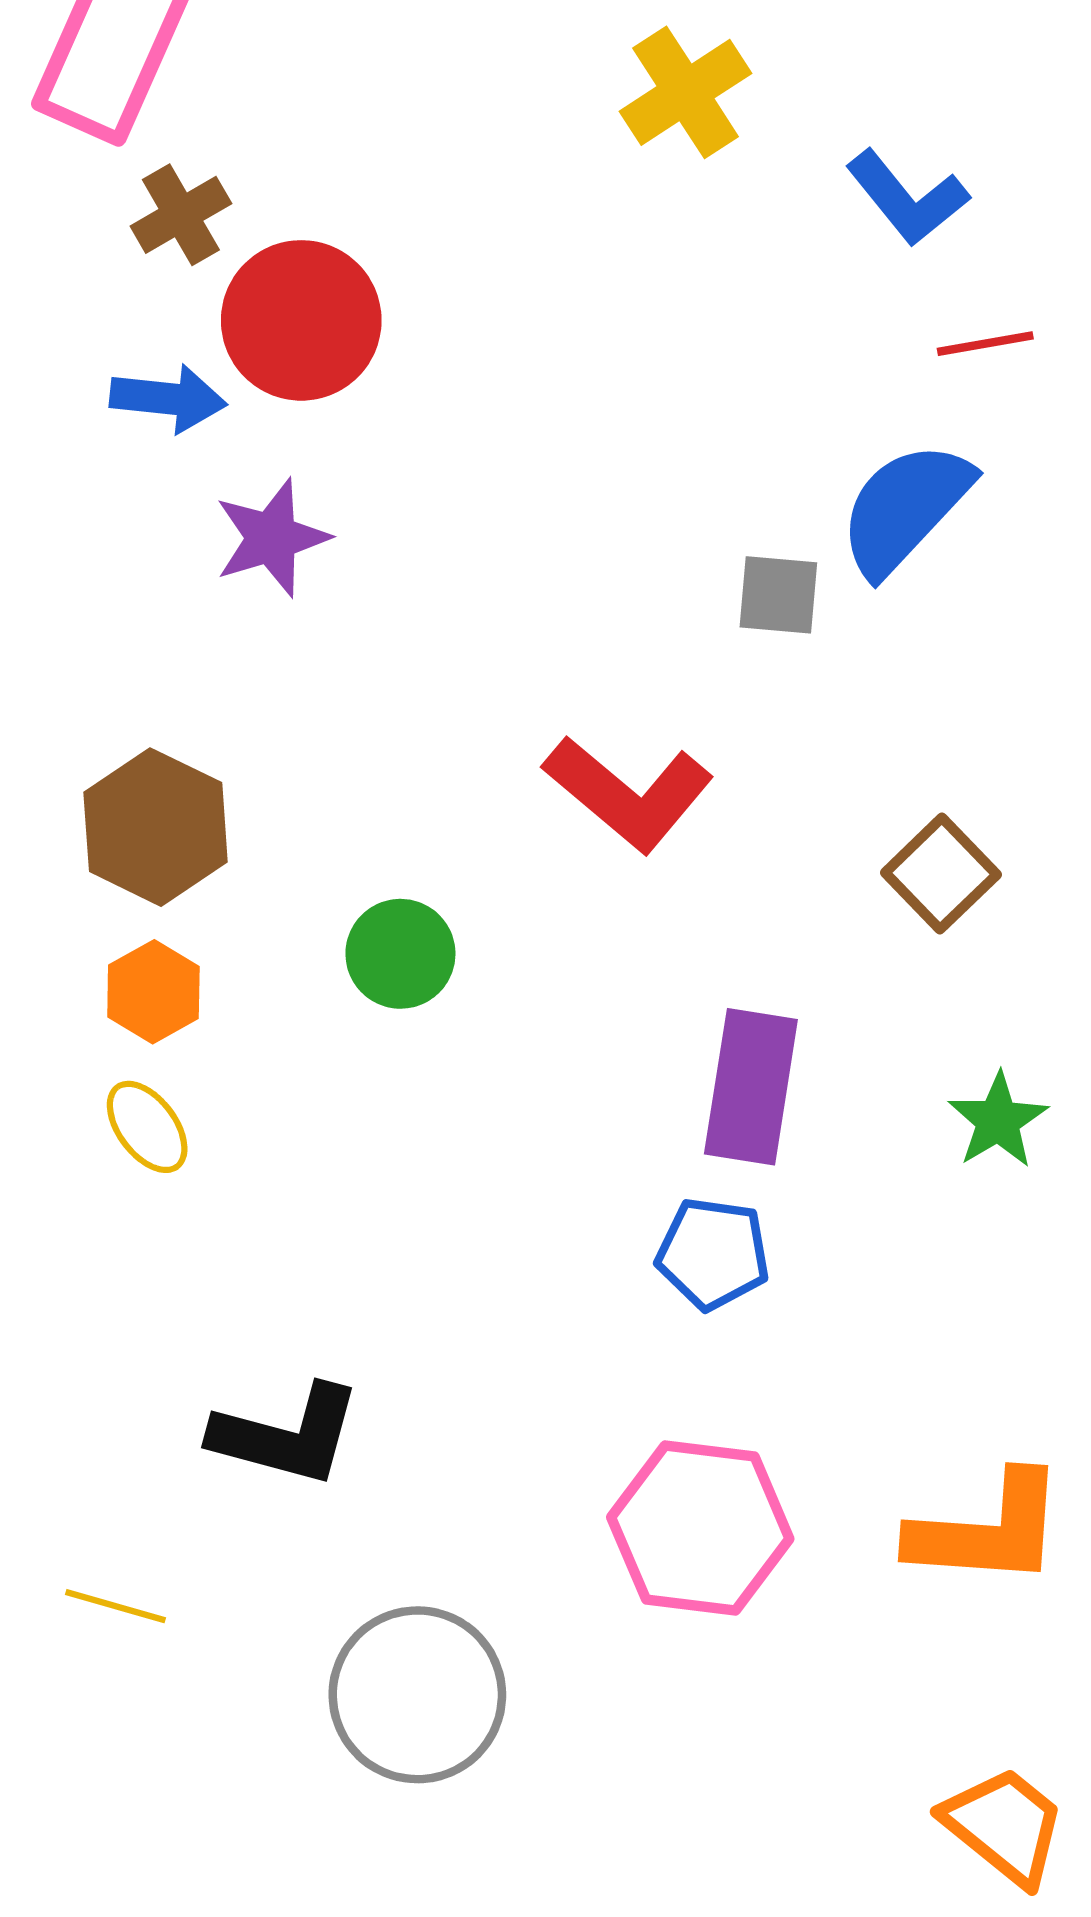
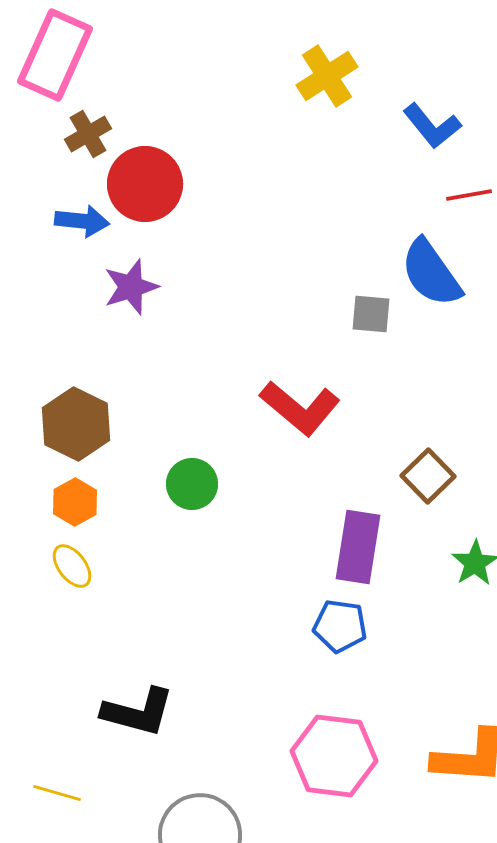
blue semicircle: (905, 508) -> (431, 273), turned -78
brown square: (941, 874) -> (428, 476), moved

